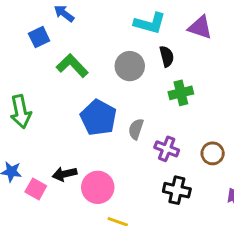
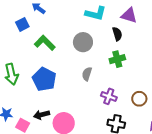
black semicircle: (167, 56) -> (117, 34), moved
blue pentagon: (98, 118) -> (44, 79), moved
gray semicircle: (136, 129) -> (87, 74), moved

